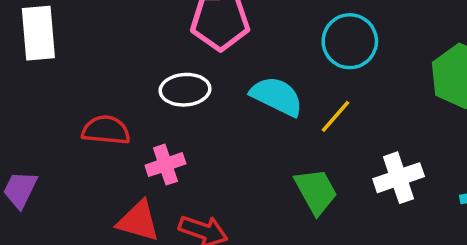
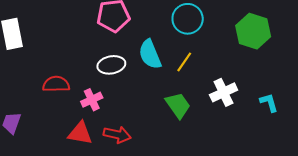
white ellipse: (185, 90) -> (111, 65), moved
cyan semicircle: (277, 96) -> (150, 54), turned -132

